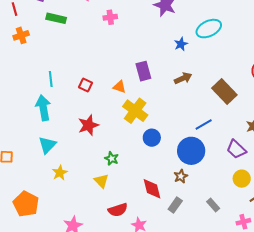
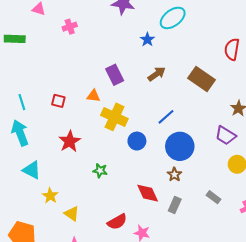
blue line: (204, 124) -> (166, 117), moved
cyan triangle: (47, 145) -> (32, 170), turned -36
yellow triangle: (101, 181) -> (72, 214), moved

